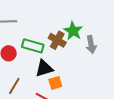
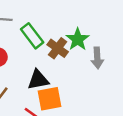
green rectangle: (33, 46) -> (32, 36), moved, turned 30
orange square: (55, 83) -> (49, 99), size x1.5

